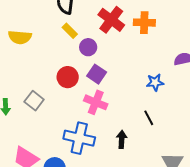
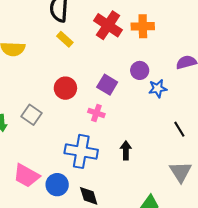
purple circle: (88, 47) -> (140, 70), moved
purple square: (97, 74) -> (107, 85), moved
pink cross: (96, 102) -> (96, 113), size x0.7
black line: (149, 118) -> (179, 129), moved

